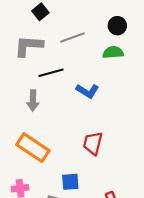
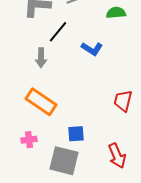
black line: (51, 73) -> (58, 32), turned -35
red trapezoid: (93, 143) -> (123, 101), moved

